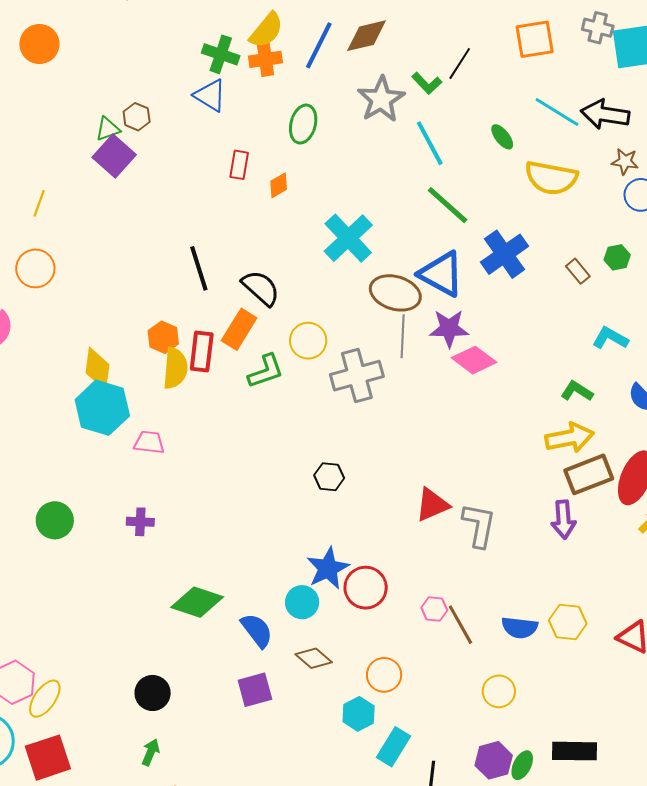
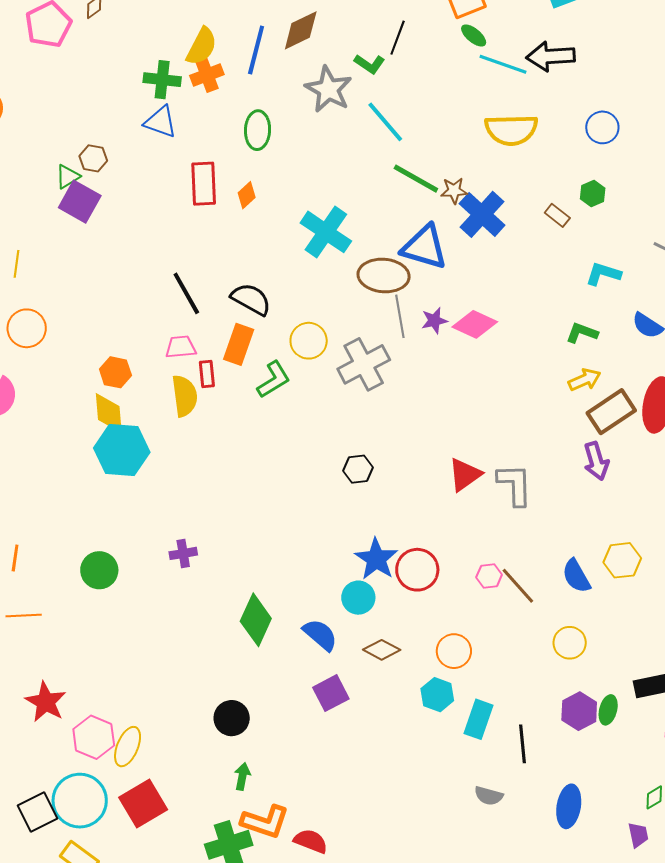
green ellipse: (502, 137) -> (474, 35), moved
brown star: (625, 162) -> (454, 191), moved
red rectangle: (239, 165) -> (204, 184), size x1.5
purple star: (449, 328) -> (434, 321), moved, size x0.7
orange hexagon: (163, 337) -> (115, 372), moved
red rectangle: (202, 352) -> (207, 374), size x0.7
yellow arrow: (570, 438) -> (585, 380), size x0.7
pink trapezoid: (149, 442) -> (181, 347), moved
green diamond: (197, 602) -> (256, 620), turned -72
blue semicircle: (520, 628) -> (576, 576), turned 66

